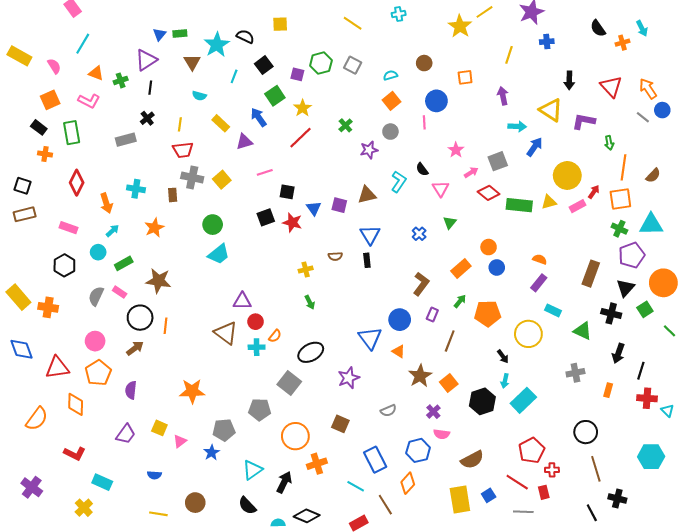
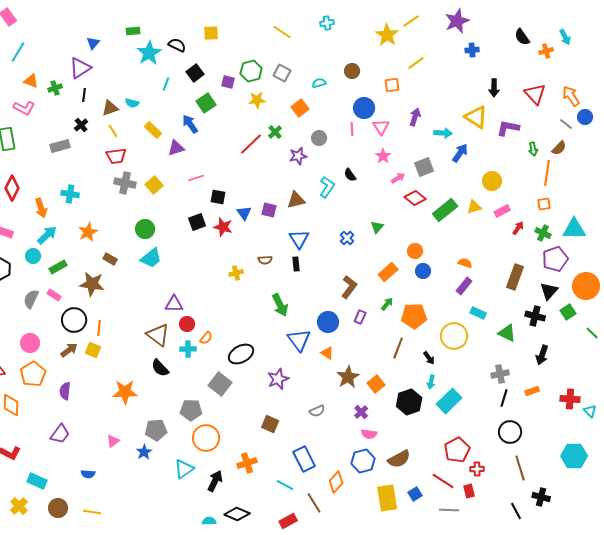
green rectangle: (180, 33) -> (133, 31), moved
yellow line: (509, 55) -> (416, 63), moved, turned 36
brown triangle: (192, 62) -> (110, 108), moved, turned 42
purple arrow: (503, 96) -> (415, 117), moved, turned 30
orange square: (391, 101) -> (300, 108), moved
yellow star: (303, 108) -> (257, 100), moved, turned 30
yellow line: (180, 124) -> (113, 131), turned -40
red line: (300, 138) -> (251, 144), moved
yellow circle: (567, 175) -> (492, 181), size x0.7
brown semicircle: (653, 175) -> (559, 148), moved
pink triangle: (441, 189) -> (381, 127), moved
red arrow: (594, 192) -> (518, 228), moved
brown rectangle: (173, 195) -> (110, 259), moved, turned -56
orange square: (620, 199) -> (544, 204), size x0.6
green rectangle: (519, 205) -> (445, 210), turned -45
cyan arrow: (112, 231) -> (47, 235), size x1.5
green arrow: (310, 302) -> (280, 305), moved, size x1.6
brown line: (450, 341) -> (398, 348), moved
black line: (641, 371) -> (504, 398), moved
orange rectangle: (608, 390) -> (532, 391), turned 56
yellow square: (159, 428) -> (93, 350), moved
orange circle: (295, 436) -> (206, 438), moved
blue hexagon: (418, 450) -> (363, 461), moved
brown circle: (195, 503) -> (58, 508), moved
black semicircle: (247, 506) -> (160, 368), moved

